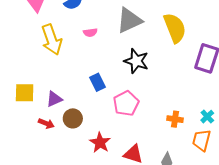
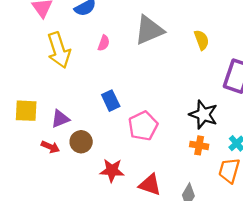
yellow semicircle: (175, 28) -> (202, 40), size x0.6
pink semicircle: (90, 33) -> (104, 43), turned -64
black star: (136, 61) -> (203, 114), moved
red star: (100, 143) -> (112, 170), turned -30

